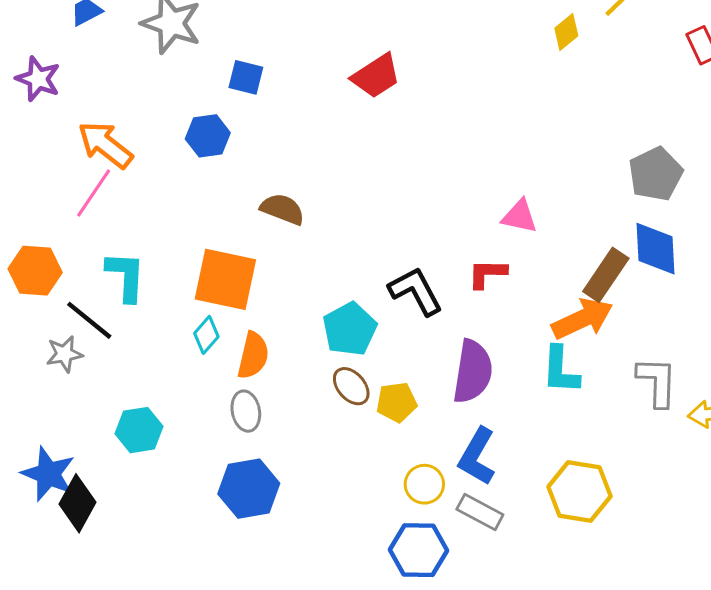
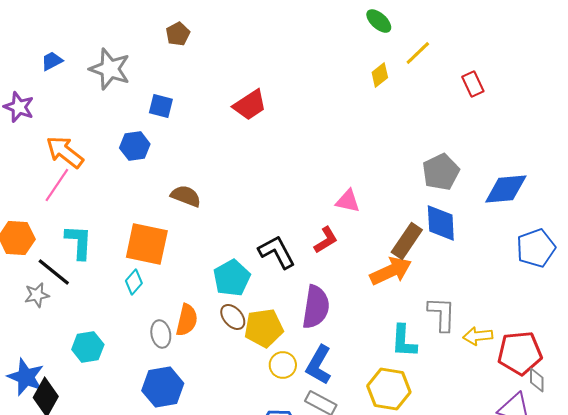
red L-shape: (487, 273) -> (326, 240), turned 148
orange semicircle: (253, 355) -> (187, 320), moved
cyan L-shape: (560, 370) -> (404, 341), moved
yellow pentagon: (397, 402) -> (264, 328), size x1.4
yellow circle: (424, 484) -> (283, 365), moved

